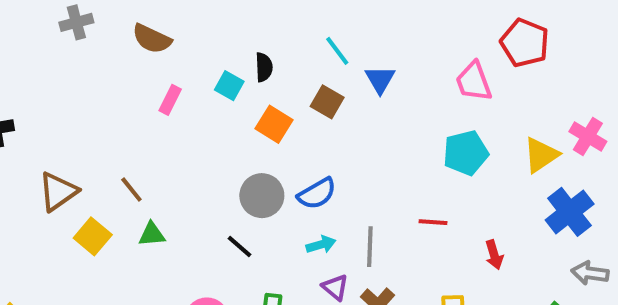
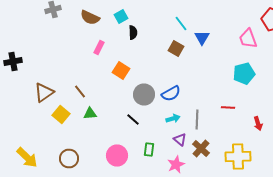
black semicircle: (264, 67) -> (133, 32), moved
cyan square: (229, 86) -> (121, 16), moved, turned 32
orange square: (274, 124) -> (121, 70), moved

